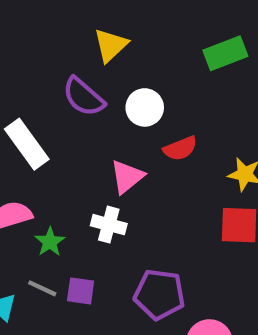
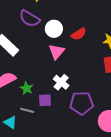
white circle: (145, 107) -> (54, 29), moved
white cross: (109, 225) -> (61, 82), moved, turned 35
purple square: (81, 291) -> (45, 100), moved

